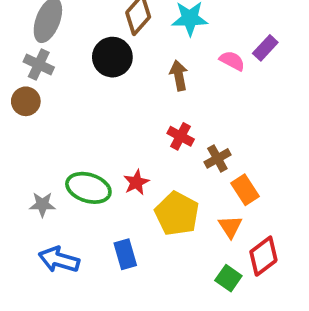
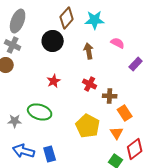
purple rectangle: (265, 48) -> (136, 64), moved
brown cross: (217, 158) -> (110, 96), turned 32
red star: (136, 182) -> (54, 81), moved
blue rectangle: (125, 254) -> (50, 154), moved

